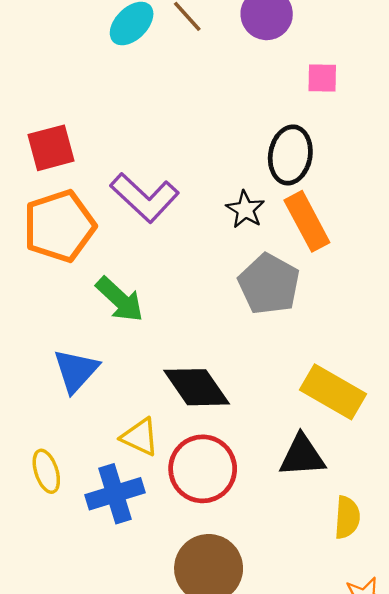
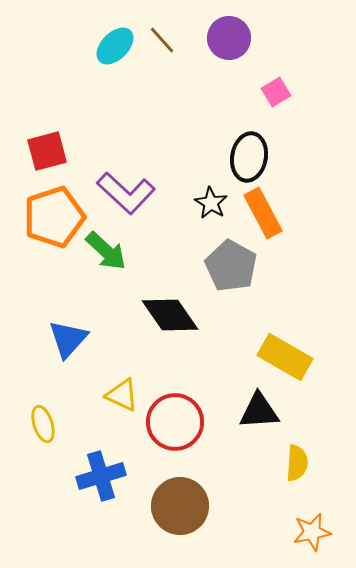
pink square: (322, 78) -> (276, 92), turned -32
green arrow: (120, 299) -> (106, 251), moved
black diamond: (197, 387) -> (170, 315), moved
blue cross: (115, 494) -> (101, 476), moved

